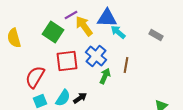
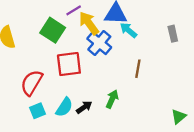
gray rectangle: (156, 35) -> (173, 34), turned 48
blue cross: (96, 56) -> (99, 43), moved
green arrow: (105, 76) -> (112, 99), moved

